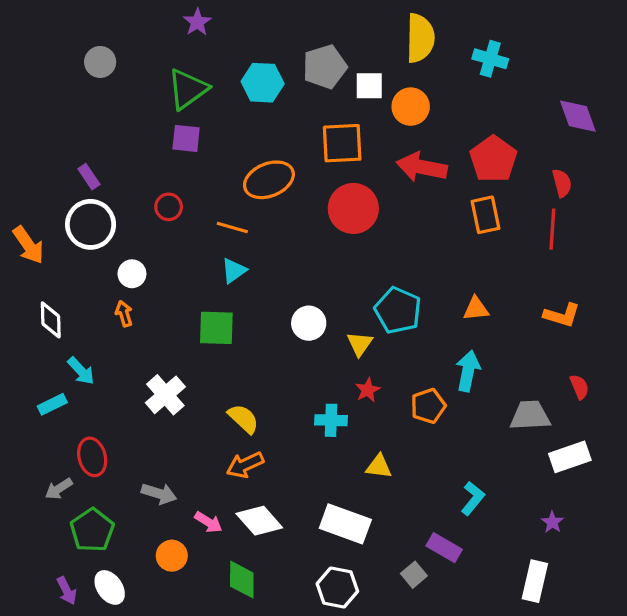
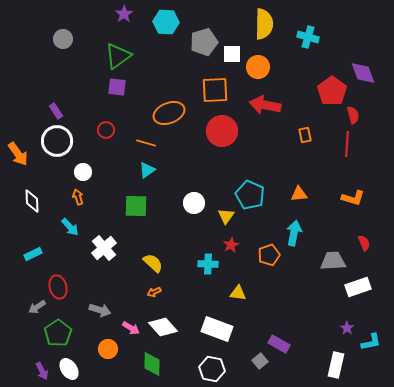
cyan hexagon: (263, 83) -> (166, 22), moved
red pentagon: (493, 159) -> (332, 91), moved
orange rectangle: (485, 215) -> (305, 135), size x0.7
cyan arrow: (81, 371) -> (70, 227), moved
orange arrow: (245, 465) -> (154, 292), size x0.6
cyan L-shape: (473, 498) -> (371, 342), moved, turned 40

